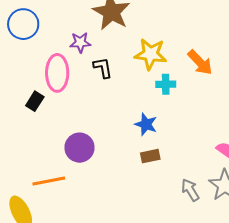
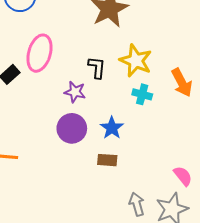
purple star: (80, 43) -> (75, 92), moved
black L-shape: (103, 68) -> (97, 67), moved
purple circle: (80, 148) -> (72, 128), moved

